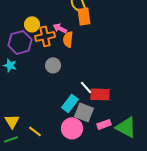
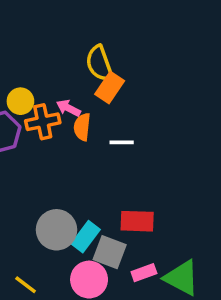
orange rectangle: (84, 16) -> (110, 87), turned 42
gray circle: (53, 65) -> (56, 230), moved, size x1.5
white line: (86, 87) -> (122, 142), moved, turned -48

